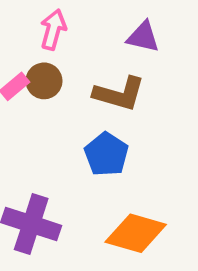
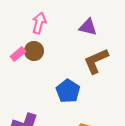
brown L-shape: (119, 94) -> (96, 61), moved, turned 140

